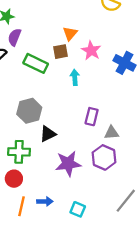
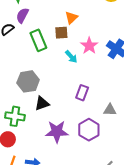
pink star: (91, 51) -> (89, 46), moved
green rectangle: (36, 63) -> (38, 40), turned 35
cyan arrow: (75, 77) -> (71, 57), turned 136
gray triangle: (112, 133) -> (110, 110), moved

